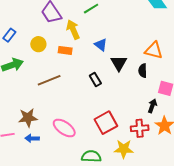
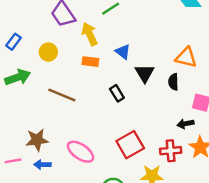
orange rectangle: (65, 50) -> (90, 62), moved
brown line: (49, 80) -> (62, 95), turned 45
black arrow: (152, 106) -> (185, 124), turned -120

